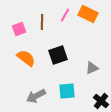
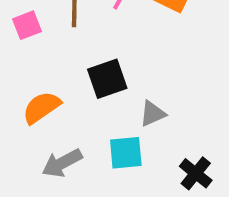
orange semicircle: (26, 58) -> (41, 107), moved, turned -72
gray triangle: (92, 68) -> (153, 114), moved

